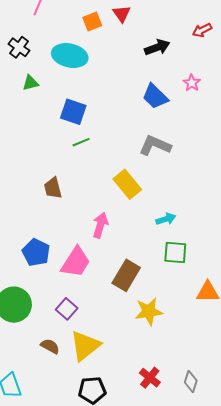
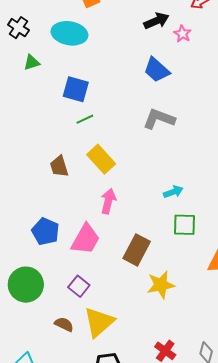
pink star: (192, 83) -> (182, 34), moved
yellow rectangle: (127, 184) -> (101, 159), moved

